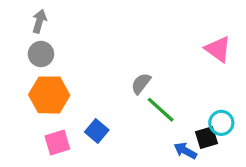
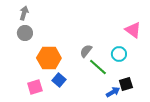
orange hexagon: (49, 95) -> (49, 58), moved
cyan circle: (221, 123) -> (119, 54), moved
blue arrow: (185, 151) -> (113, 92), turned 120

